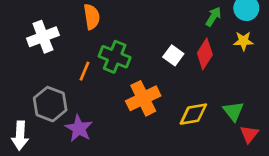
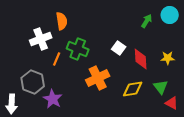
white cross: (43, 37) -> (41, 39), moved
yellow star: (243, 41) -> (168, 58), moved
red diamond: (205, 54) -> (141, 59), moved, turned -35
red triangle: (249, 134) -> (172, 103), turned -40

